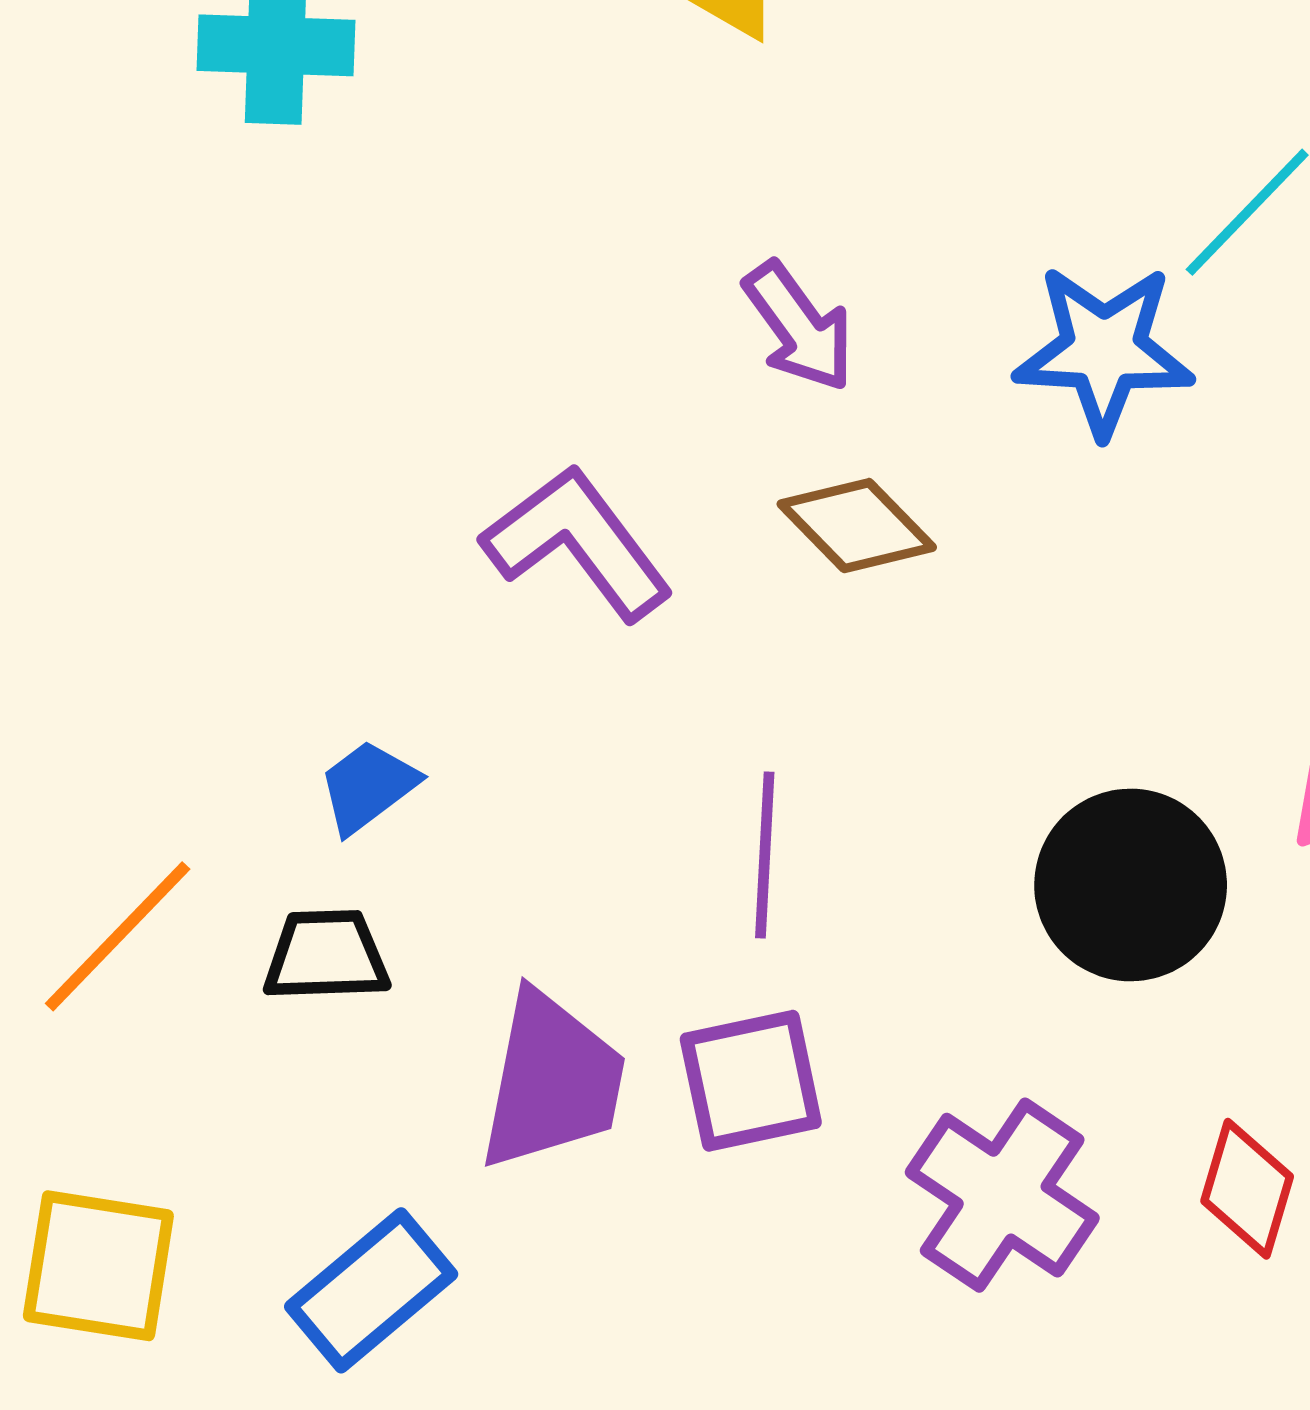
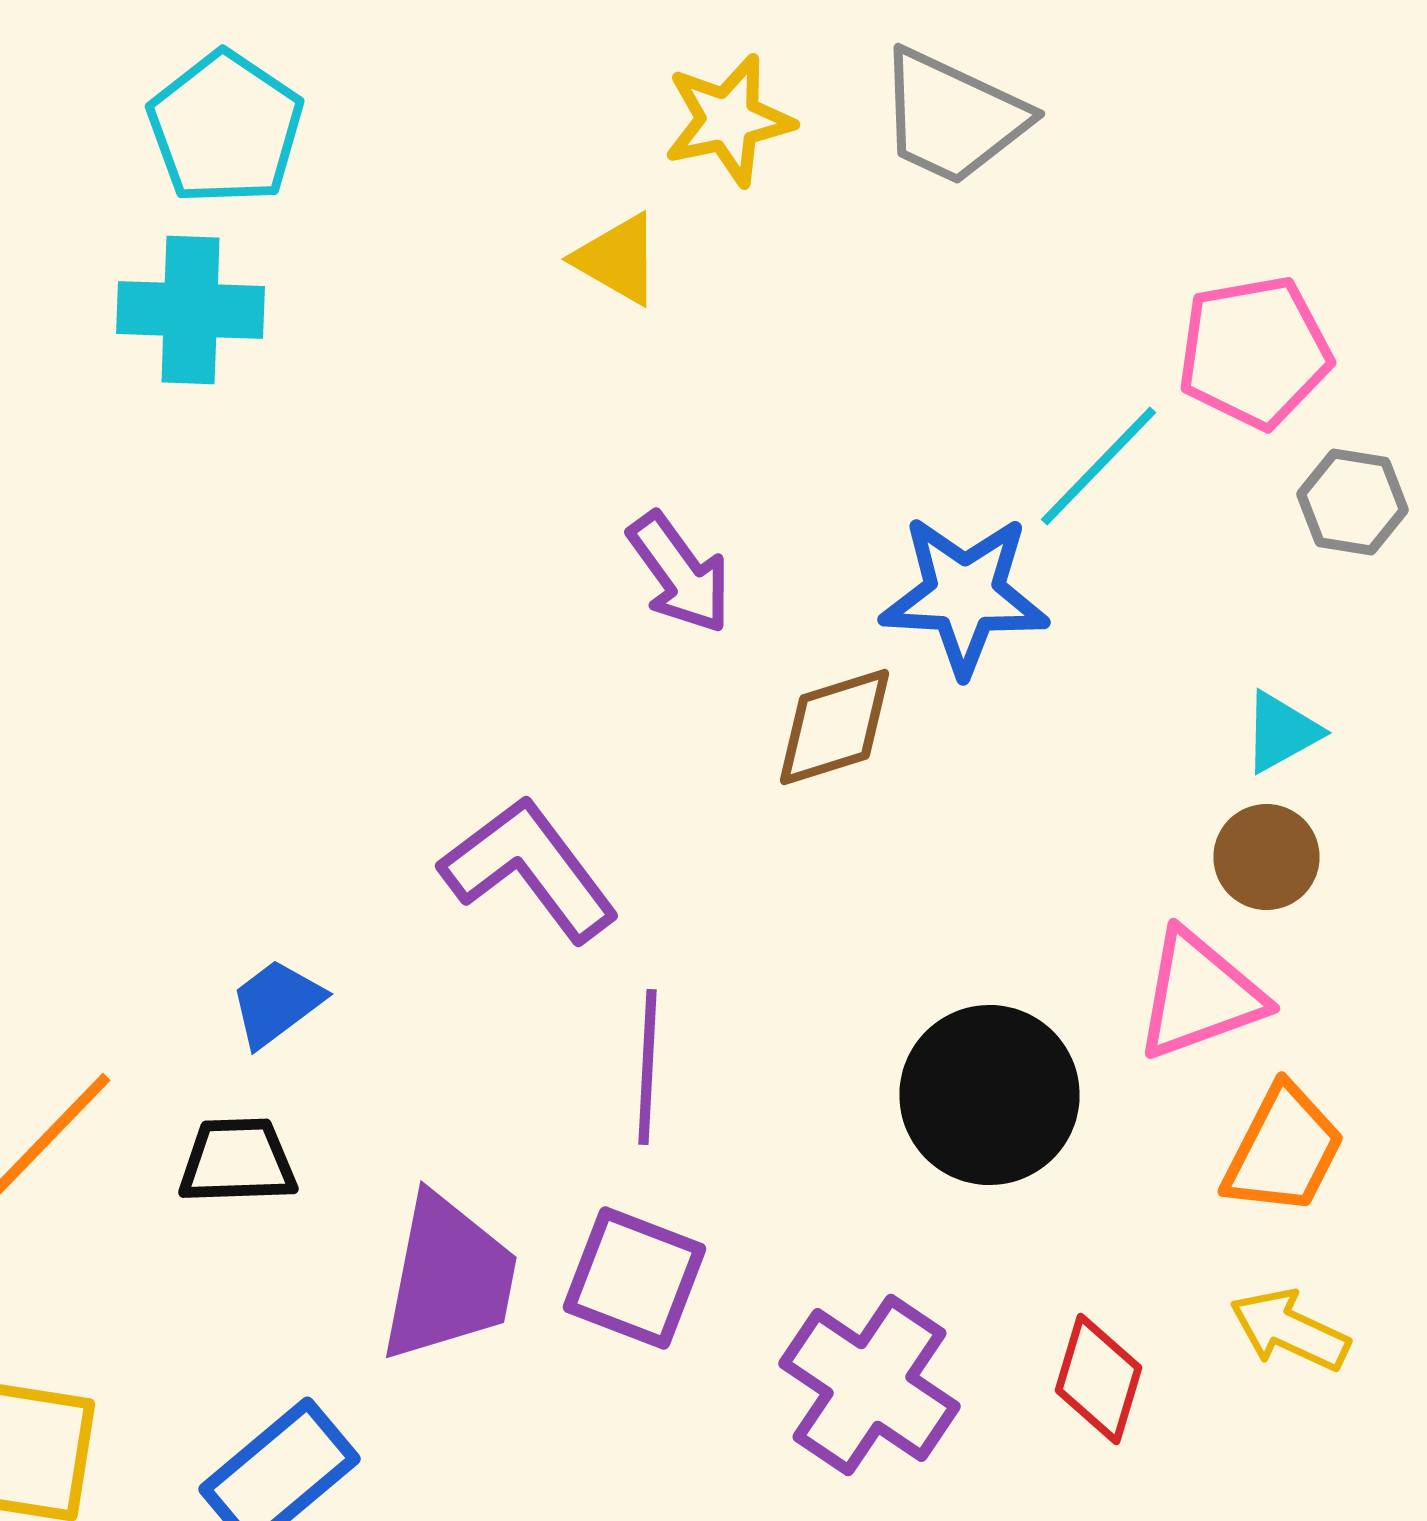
brown diamond: (857, 526) -> (834, 727), moved, turned -63
purple L-shape: (578, 543) -> (530, 869), moved
purple square: (751, 1081) -> (634, 1278), turned 33

